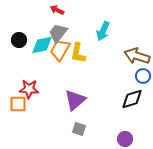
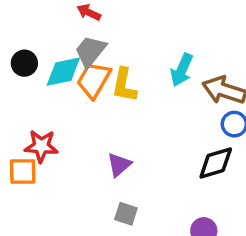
cyan arrow: (103, 31) -> (182, 70), moved
purple triangle: (75, 100) -> (119, 165), size x0.7

